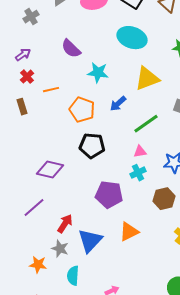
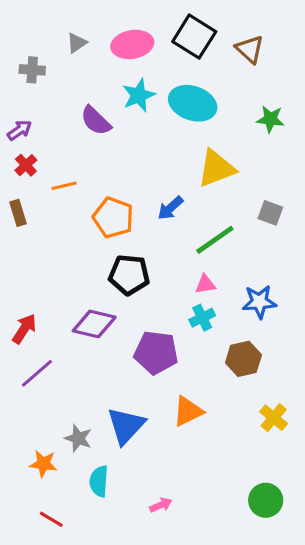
gray cross: (31, 17) -> (32, 70), turned 35
cyan star: (98, 73) -> (139, 95), moved, turned -30
purple diamond: (50, 170) -> (94, 324), moved
red arrow: (65, 224) -> (24, 329), moved

